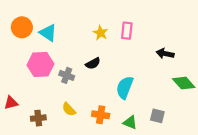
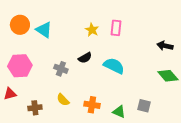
black arrow: (165, 54) -> (165, 46), moved
pink hexagon: (40, 65) -> (20, 66), moved
cyan semicircle: (125, 87) -> (114, 66), moved, turned 95

